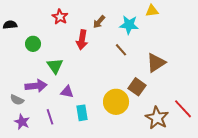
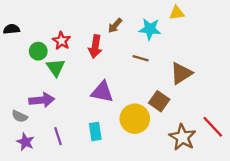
red star: (60, 17) -> (61, 41), moved
brown line: (121, 50) -> (141, 58), turned -32
green triangle: (55, 66) -> (56, 67), moved
purple triangle: (67, 92) -> (102, 92), moved, size x1.5

